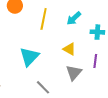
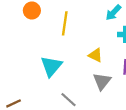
cyan arrow: (74, 18) -> (113, 13), moved

